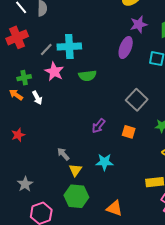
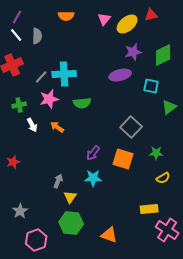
purple ellipse: (126, 48) -> (120, 75), turned 55
pink star: (54, 72) -> (49, 99), turned 30
orange arrow: (16, 95) -> (57, 127), moved
orange square: (129, 132) -> (123, 159), size x1.5
gray arrow: (63, 154) -> (58, 181), turned 64
cyan star: (104, 162) -> (93, 178), moved

